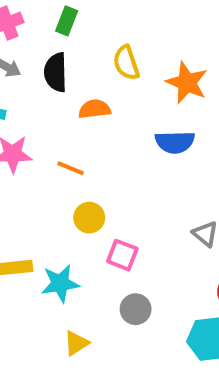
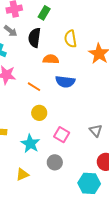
blue semicircle: (175, 142) -> (65, 82), moved
pink square: (122, 255) -> (62, 135), moved
cyan star: (60, 283) -> (30, 144), moved, turned 30

